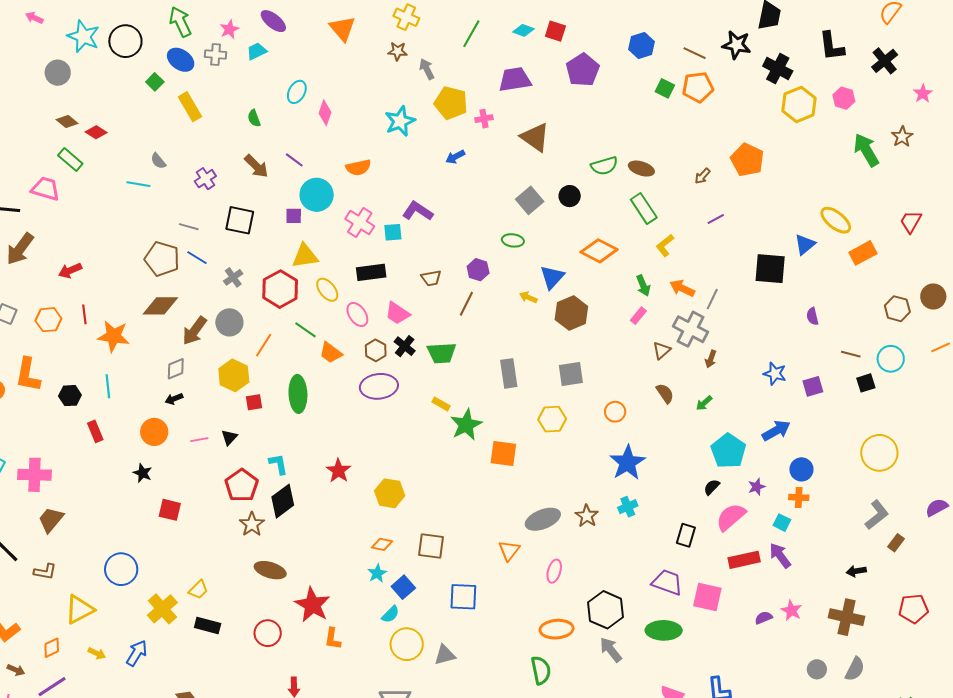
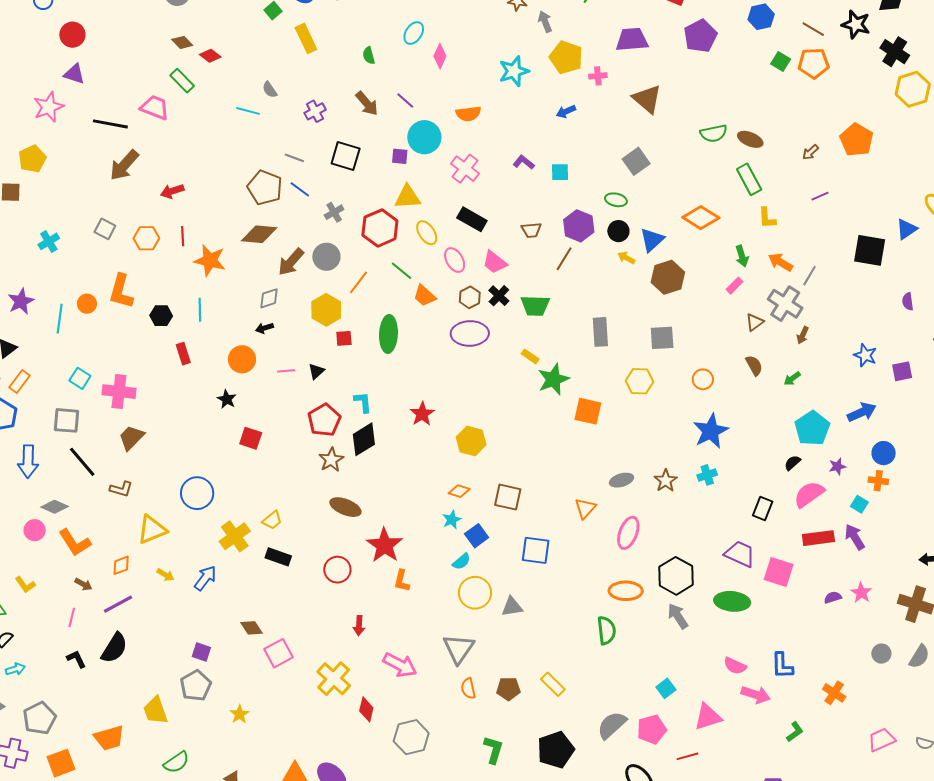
black circle: (570, 196) -> (618, 231), moved
purple L-shape: (418, 211) -> (524, 162), size x0.7
cyan square: (393, 232) -> (560, 172), moved
yellow L-shape: (665, 245) -> (767, 218), turned -60
purple hexagon: (478, 270) -> (579, 226), size x1.4
black rectangle: (371, 272) -> (472, 219), turned 32
gray ellipse: (543, 519) -> (622, 480), size x0.7
pink ellipse: (554, 571) -> (628, 533), size x1.4

